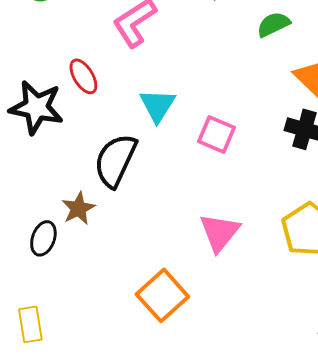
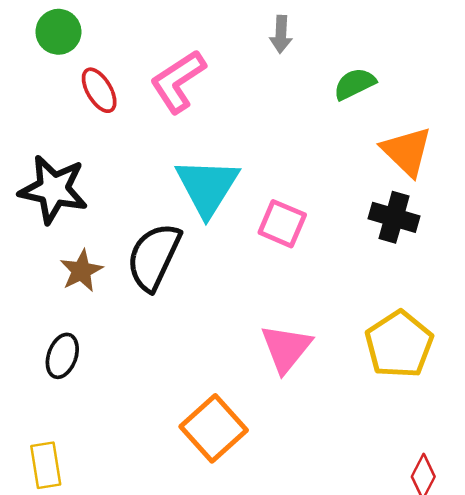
red ellipse: (83, 76) -> (99, 90), moved
cyan triangle: (157, 105) -> (207, 187), size x1.4
brown star: (78, 208) -> (81, 271), moved

